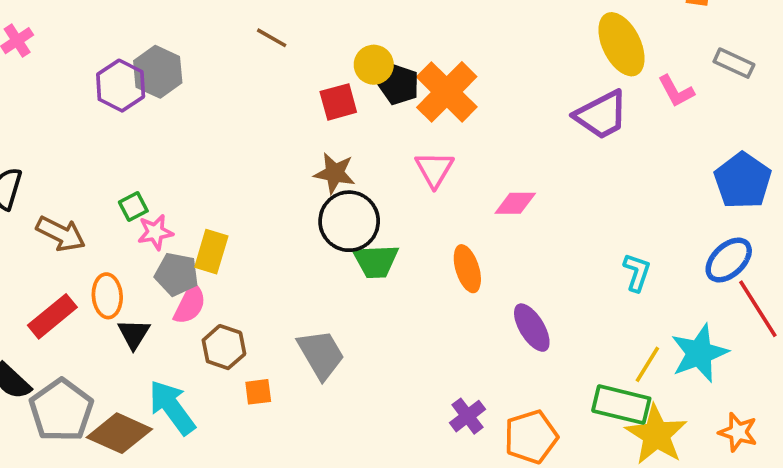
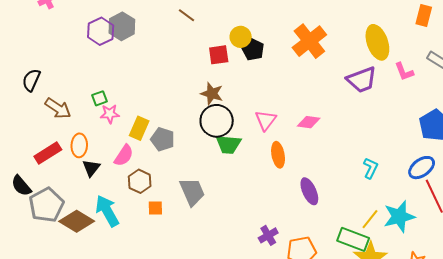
orange cross: (447, 92) -> (309, 41), moved
pink triangle: (434, 169) -> (266, 120), moved
gray pentagon: (177, 274) -> (163, 139), moved

